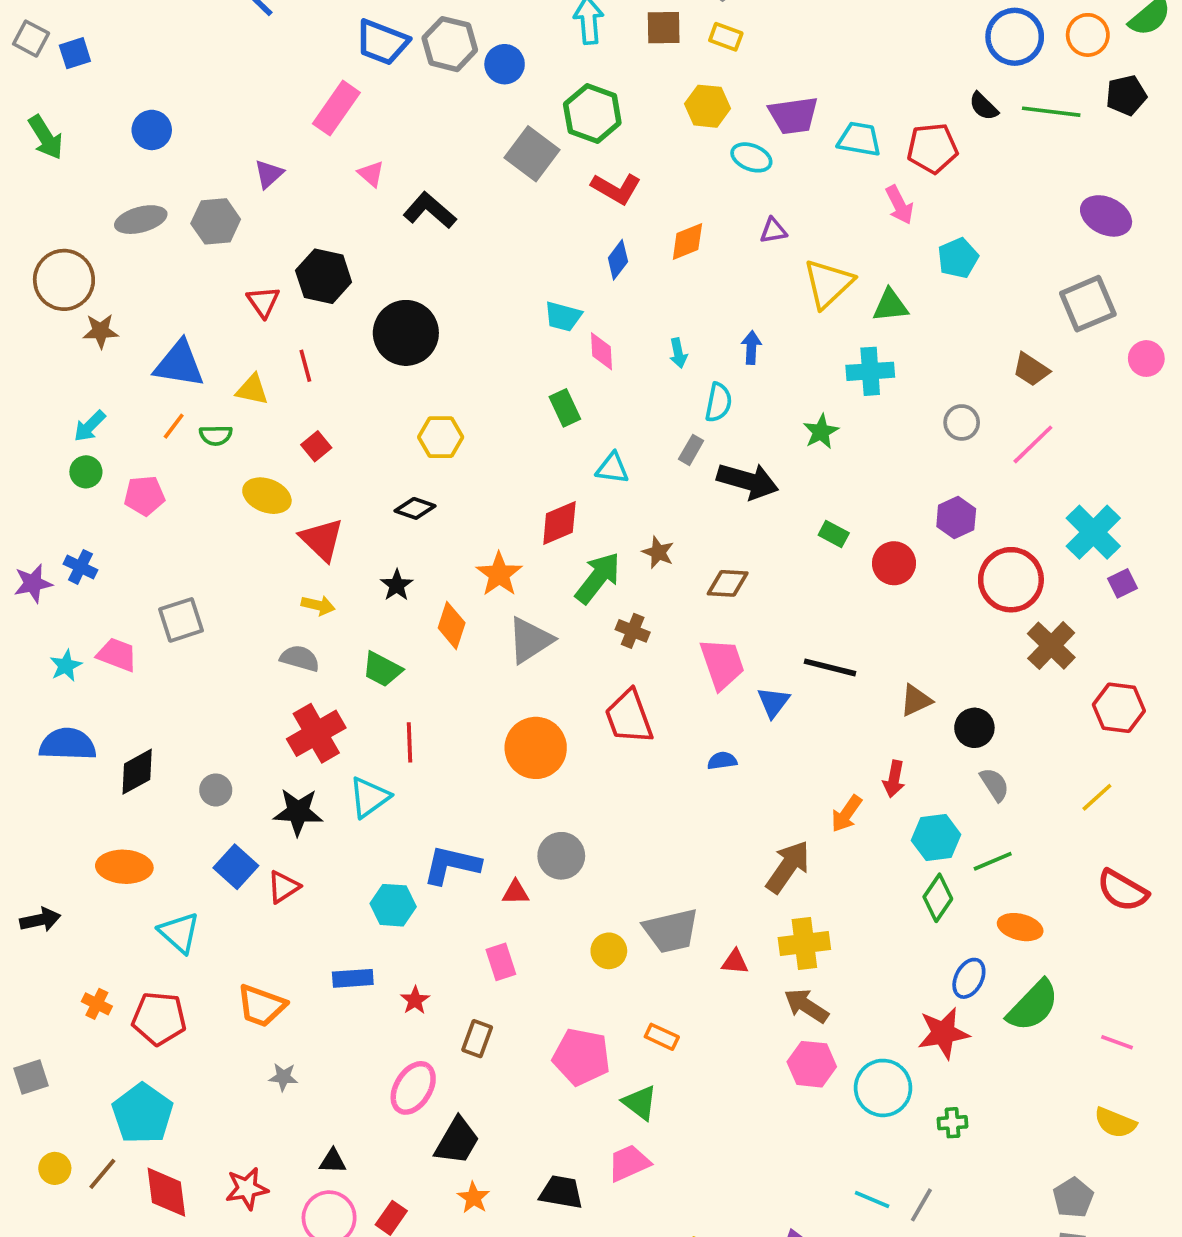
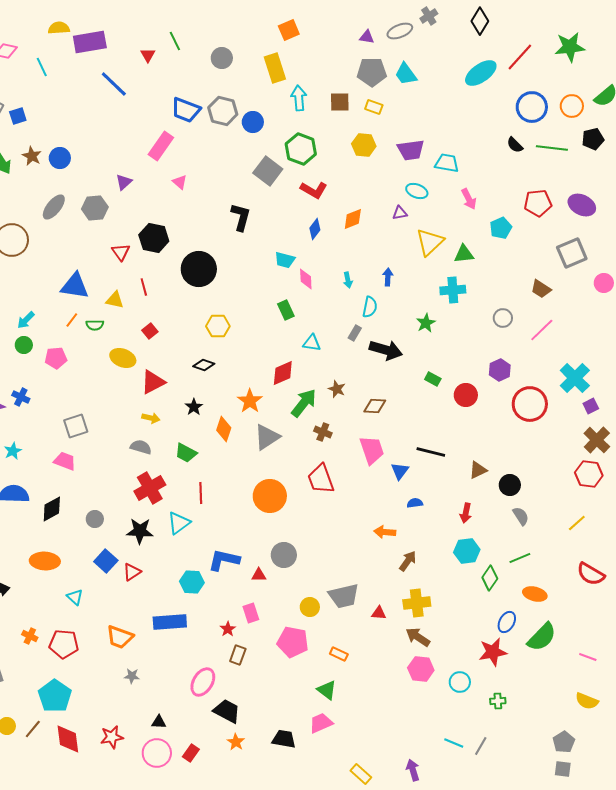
red pentagon: (932, 148) -> (538, 203), moved
cyan ellipse: (751, 157) -> (417, 191), moved
black L-shape: (430, 210) -> (241, 217), moved, turned 64
gray ellipse: (141, 220) -> (54, 207), turned -36
brown star: (101, 331) -> (32, 156), moved, turned 30
red triangle: (322, 540) -> (153, 382), turned 48
brown cross: (1051, 646) -> (597, 440), moved
pink trapezoid: (117, 655) -> (65, 461), moved
blue semicircle: (722, 761) -> (415, 503), moved
orange arrow: (846, 814) -> (385, 532), moved, turned 60
cyan hexagon: (936, 838) -> (467, 551), moved
brown arrow: (788, 867) -> (408, 561), size x0.7
cyan triangle: (179, 933) -> (75, 597), size x0.7
blue rectangle: (353, 978) -> (170, 622), size x1.5
red star: (415, 1000) -> (228, 629), moved
pink pentagon: (581, 1057) -> (293, 642), moved
cyan circle: (883, 1088) -> (460, 682), size x0.7
black trapezoid: (457, 1141) -> (227, 711), turned -92

